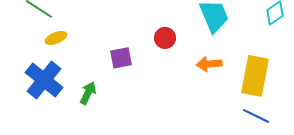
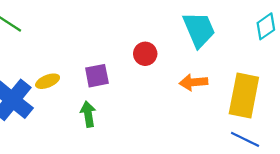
yellow ellipse: (56, 38) -> (48, 81), moved
green arrow: (88, 93) -> (88, 114), moved, turned -35

